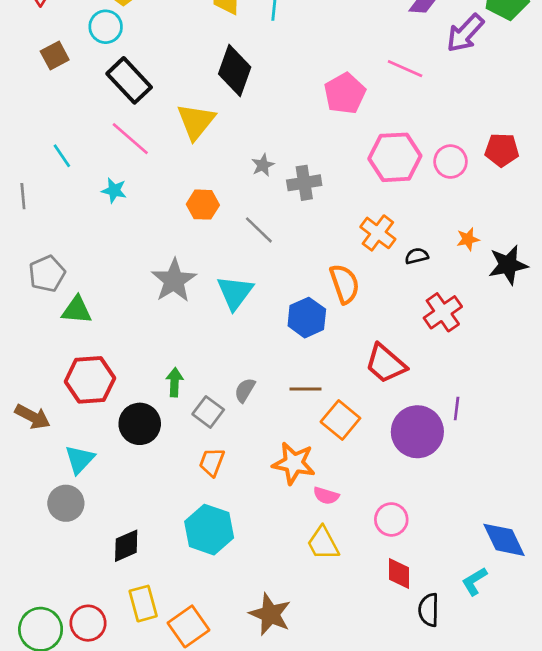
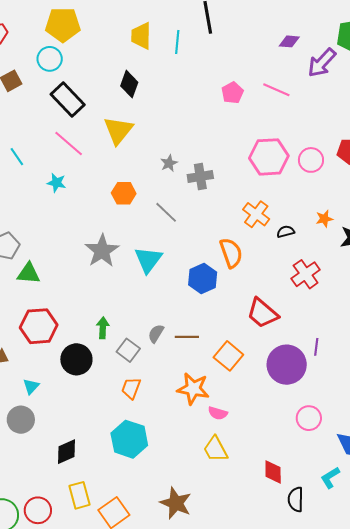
black diamond: (235, 71) -> (129, 84), moved, size x0.7
pink pentagon: (345, 94) -> (232, 93), moved, size x0.7
brown line: (306, 389) -> (187, 337), moved
cyan triangle: (80, 459) -> (31, 386), size x0.7
pink circle: (391, 519) -> (309, 418), moved

